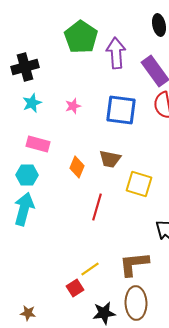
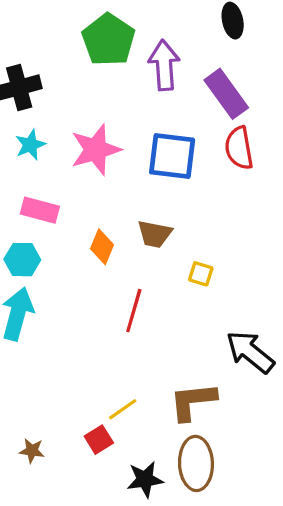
pink star: (73, 106) -> (96, 150), size x2.0
yellow square: (139, 184) -> (201, 274), size x0.6
brown star: (28, 313) -> (32, 451), moved

